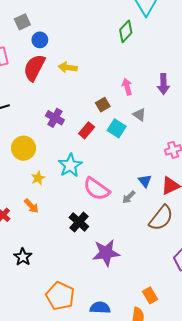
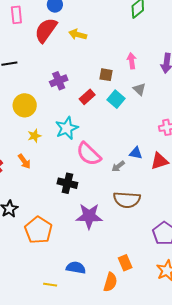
brown square: (103, 105) -> (106, 75), turned 32
purple cross: (55, 118) -> (59, 81), turned 30
blue triangle: (145, 181) -> (136, 153), turned -48
brown semicircle: (161, 218) -> (127, 200), moved, turned 48
black cross: (79, 222) -> (67, 183), turned -36
orange pentagon: (60, 296) -> (38, 230), moved

